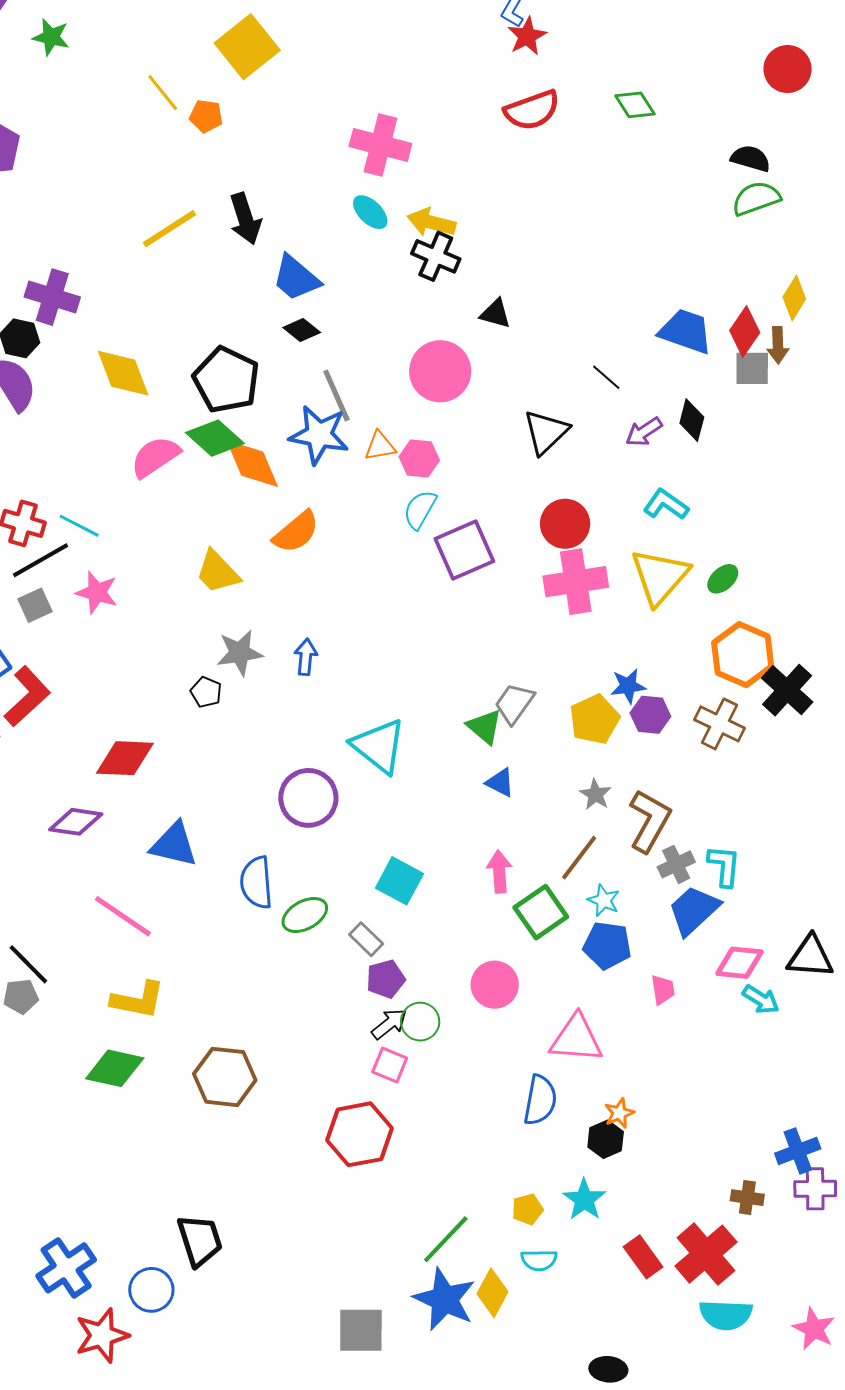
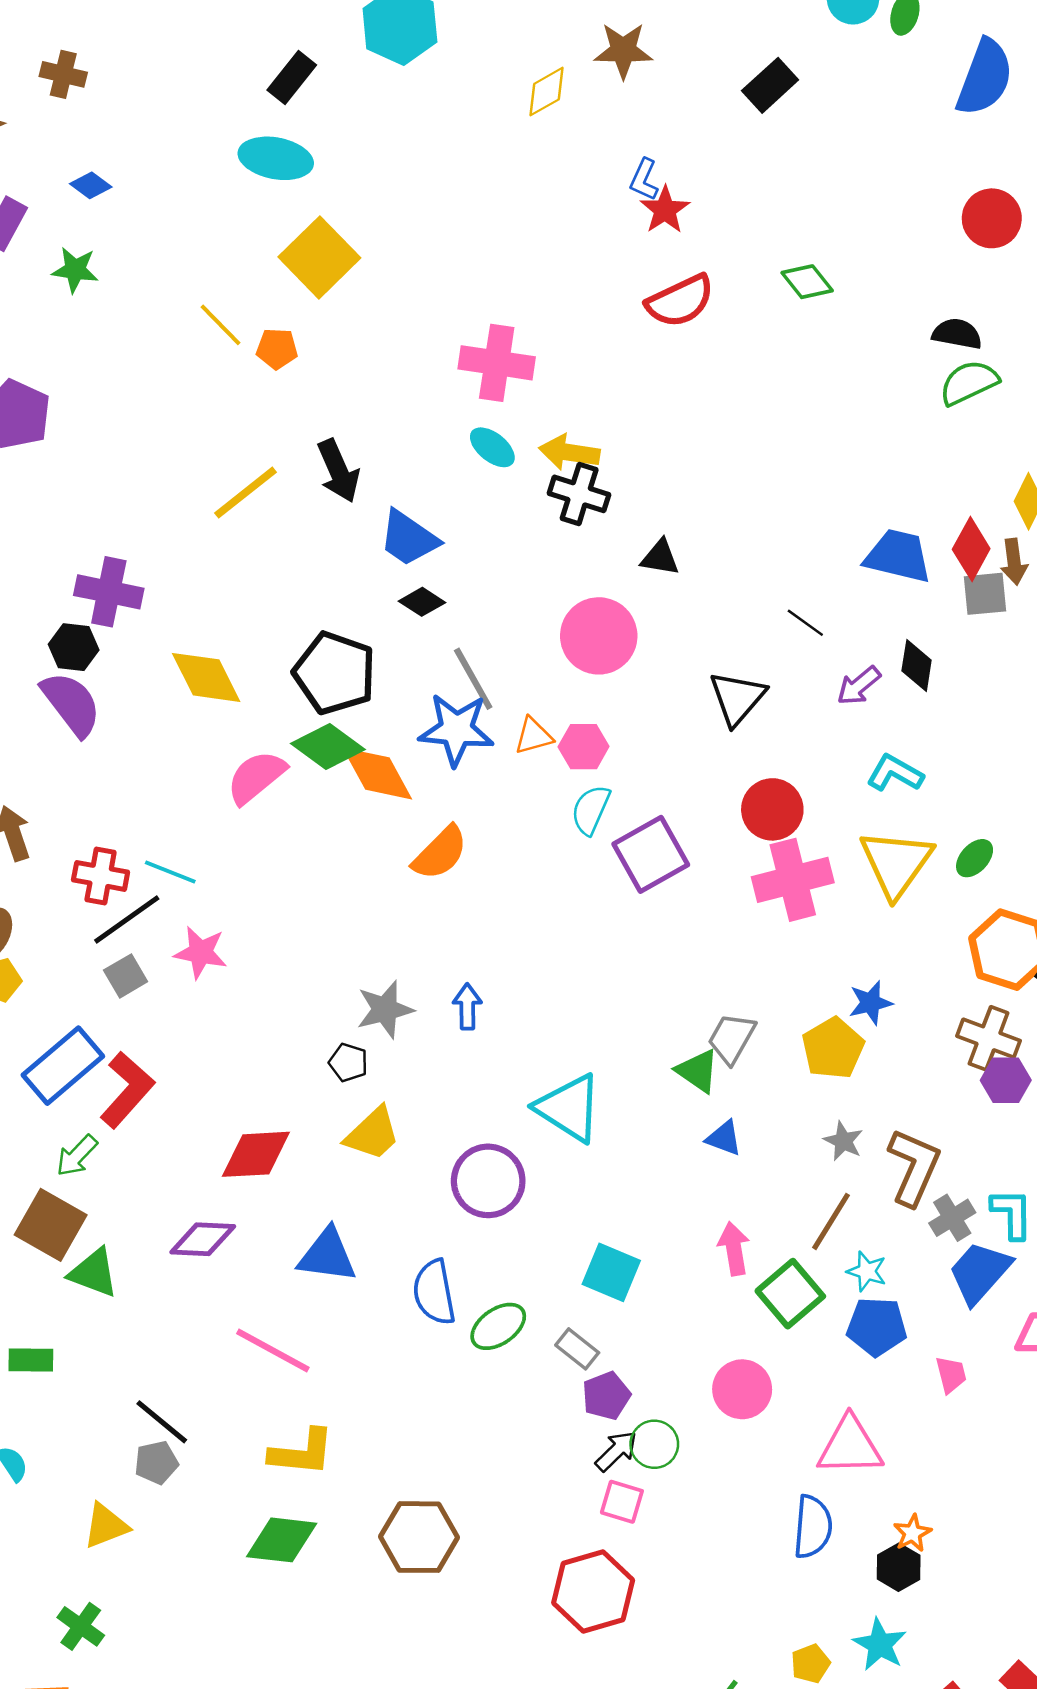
yellow trapezoid: (218, 572) -> (373, 1134), moved, turned -84
purple hexagon: (650, 715) -> (1006, 1080), moved

